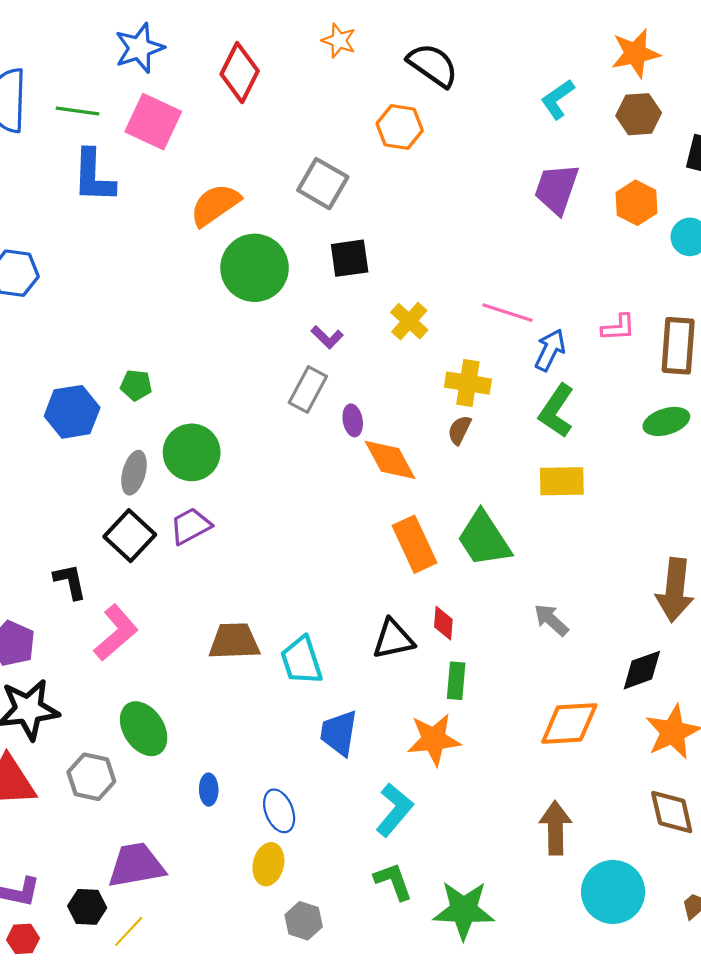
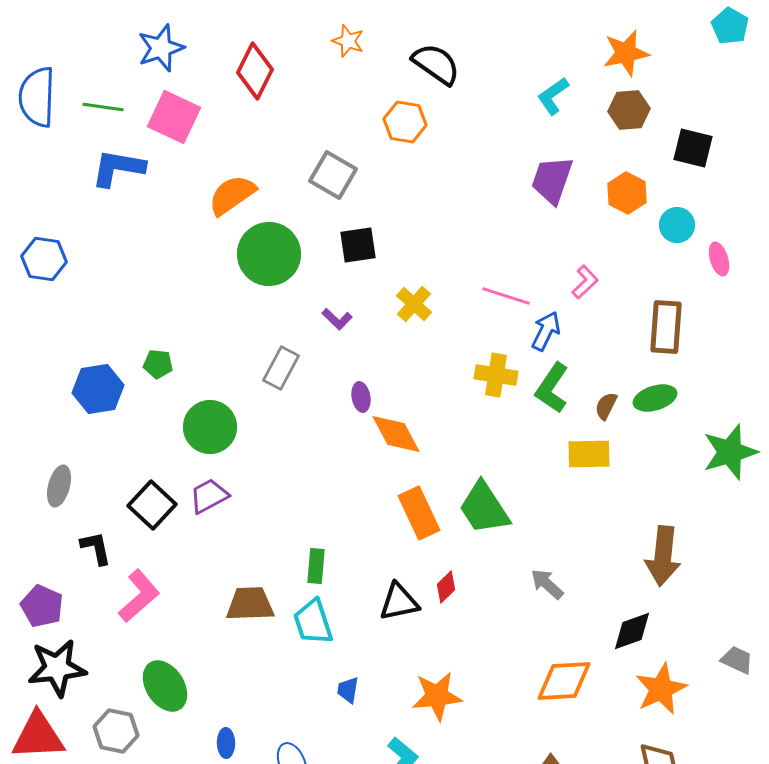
blue L-shape: (93, 176) -> (118, 168), turned 98
pink L-shape: (618, 328) -> (585, 282), moved, turned -40
yellow cross: (468, 383) -> (496, 375), moved
gray rectangle: (308, 389) -> (281, 368), moved
brown semicircle: (459, 430) -> (606, 406), moved
gray ellipse: (134, 473) -> (59, 486), moved
yellow rectangle: (562, 481) -> (589, 454), moved
red diamond: (443, 623) -> (446, 587), turned 40
green rectangle: (456, 681) -> (316, 566), moved
blue trapezoid: (339, 733) -> (348, 690), size x0.6

